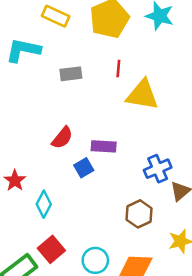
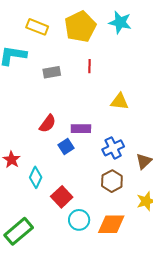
yellow triangle: (142, 95) -> (120, 101), moved, size x0.7
blue cross: (158, 169) -> (113, 148), moved
red square: (51, 249) -> (62, 197), moved

